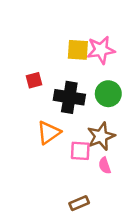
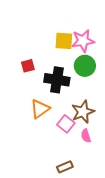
green circle: (108, 94) -> (85, 66), moved
pink square: (80, 151) -> (66, 124), turned 36

